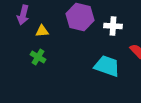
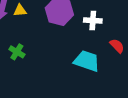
yellow triangle: (42, 31) -> (20, 10), moved

